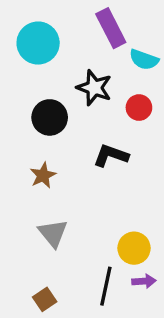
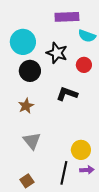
purple rectangle: (111, 28) -> (67, 17), turned -65
cyan circle: (38, 43) -> (23, 42), moved

